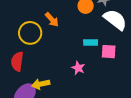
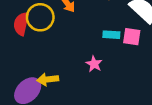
pink square: (109, 52) -> (132, 37), moved
red semicircle: (17, 62) -> (21, 24), moved

